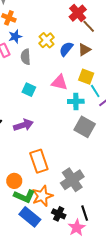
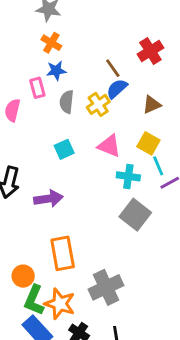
brown line: (89, 26) -> (113, 68), moved
yellow cross: (47, 40) -> (98, 104), moved
blue semicircle: (66, 49) -> (117, 89), moved
cyan square: (29, 90) -> (64, 149), turned 32
green L-shape: (24, 196) -> (34, 300), turned 80
orange star: (42, 196) -> (60, 304), turned 30

